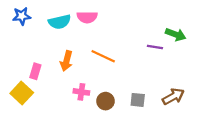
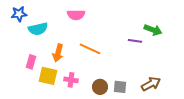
cyan semicircle: (60, 22) -> (38, 29), moved
yellow square: (22, 93) -> (48, 76), moved, turned -30
brown circle: (106, 101) -> (100, 87), moved

